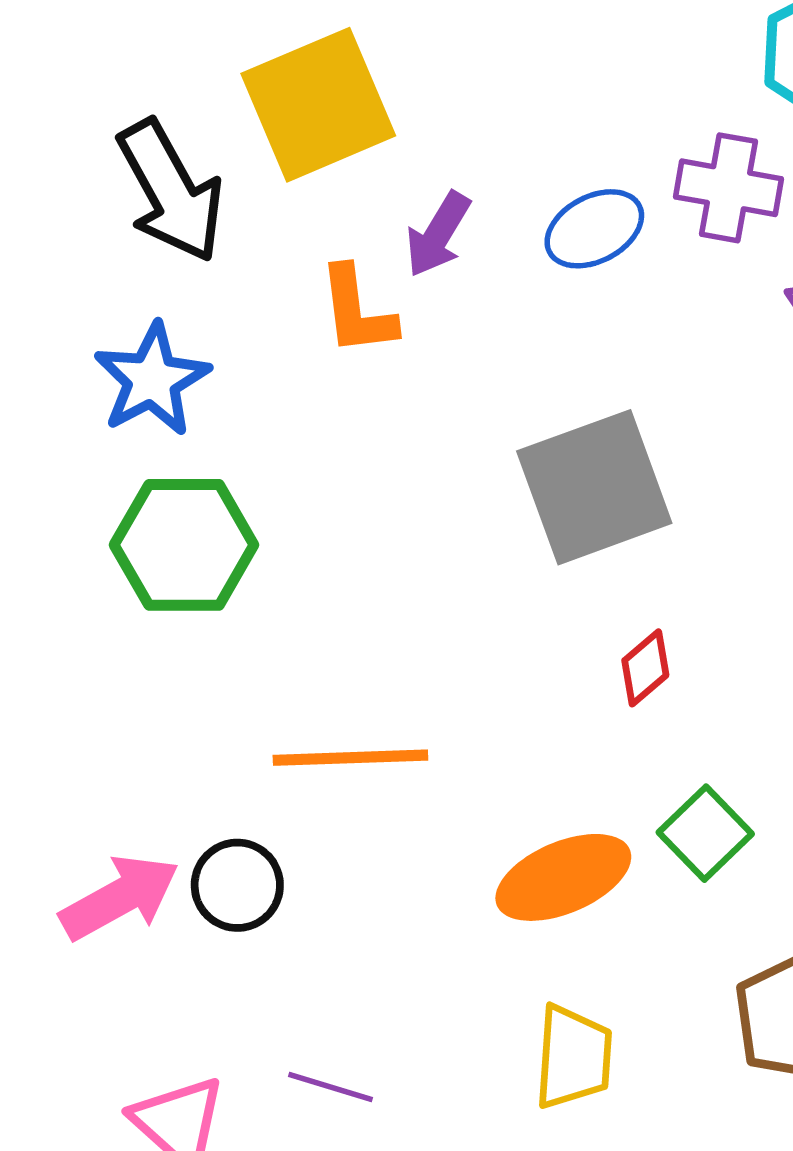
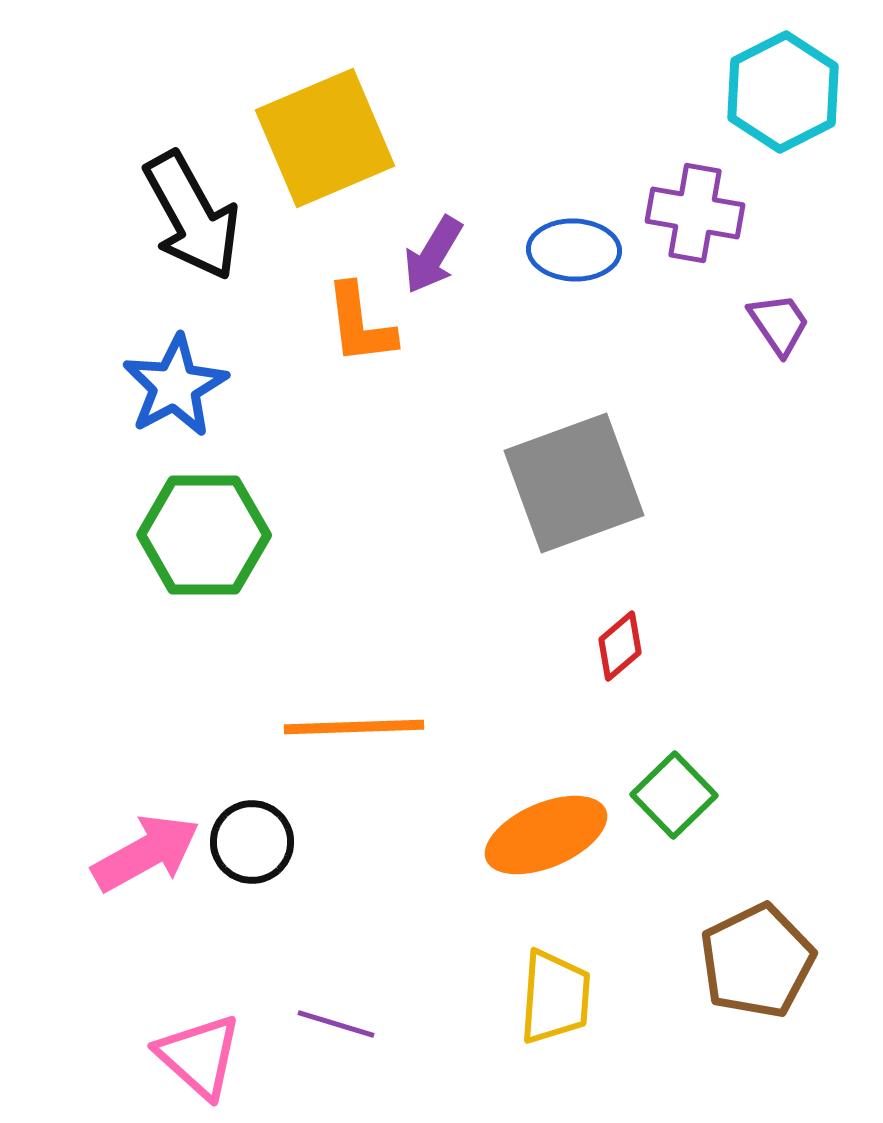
blue ellipse: (594, 229) -> (574, 250), turned 30

